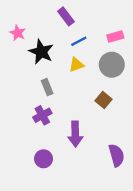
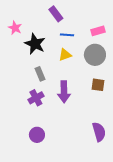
blue line: (79, 41) -> (67, 35), turned 32
brown square: (104, 100) -> (98, 85), moved, turned -32
purple arrow: (75, 134) -> (64, 92), moved

